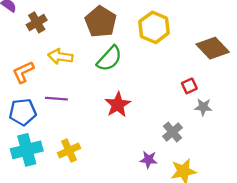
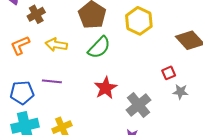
orange L-shape: (23, 72) -> (20, 45), moved
gray cross: (173, 132) -> (139, 105), moved, size x1.4

